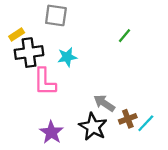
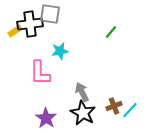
black cross: (29, 53) -> (30, 24), moved
gray arrow: (104, 103) -> (82, 92), moved, turned 30

